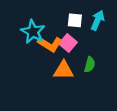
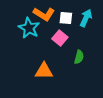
orange L-shape: (50, 44) -> (44, 14), moved
orange triangle: (64, 70) -> (44, 71), moved

